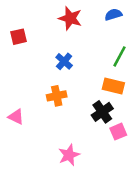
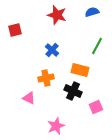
orange rectangle: (113, 86) -> (80, 70), moved
black cross: (102, 112) -> (73, 91), moved, turned -30
pink triangle: (16, 117) -> (29, 98), moved

